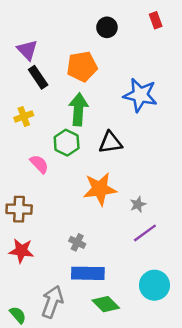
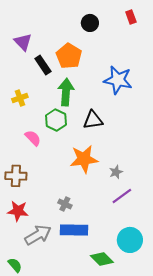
orange pentagon: (82, 67) -> (69, 56), turned -30
black rectangle: (38, 77) -> (43, 65), moved
gray arrow: (52, 302) -> (38, 235), moved, turned 40
green diamond: (106, 304) -> (102, 259), moved

